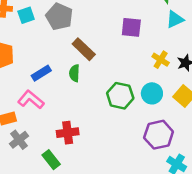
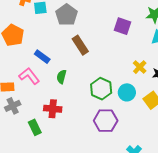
purple square: (131, 27) -> (123, 26), moved
blue rectangle: (41, 73) -> (42, 57), turned 56
green semicircle: (74, 73) -> (61, 77), moved
purple hexagon: (159, 135) -> (106, 121), moved

